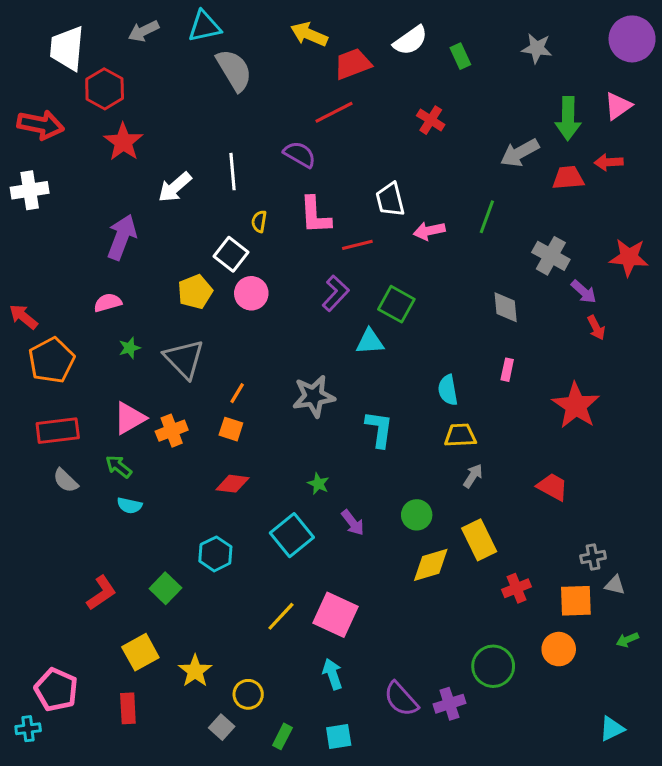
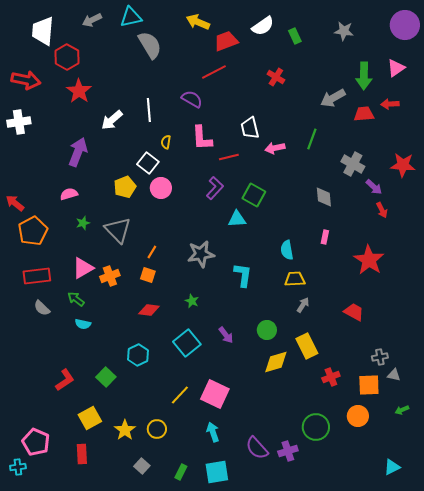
green star: (318, 484) -> (192, 301), moved
yellow circle: (248, 694) -> (157, 429), moved
cyan square: (339, 736) -> (217, 472), size x1.4

